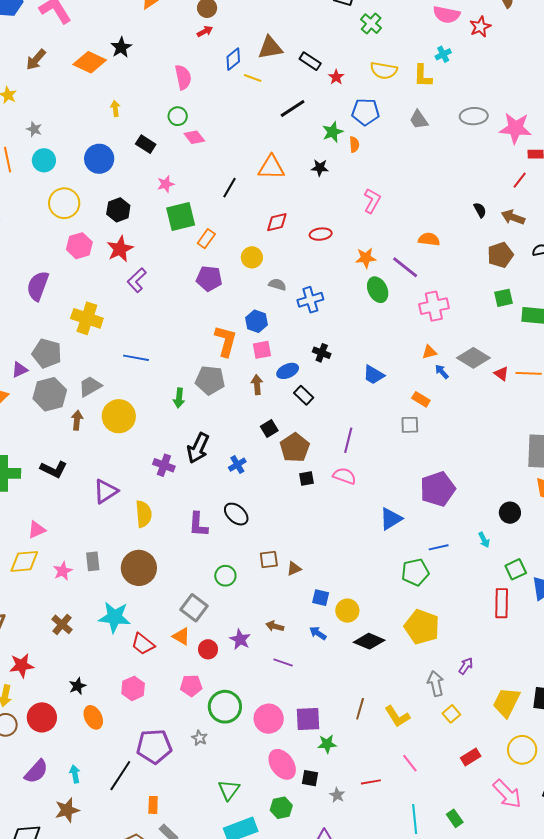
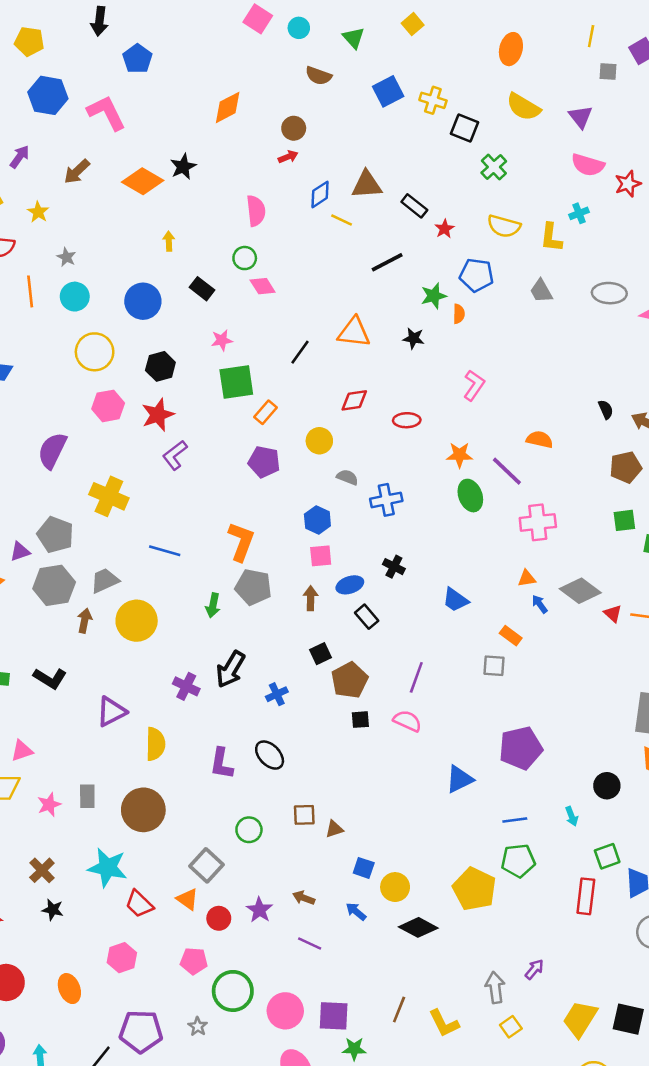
orange L-shape: (226, 341) -> (241, 542), moved
green pentagon: (415, 572) -> (518, 861), moved
yellow pentagon: (422, 627) -> (474, 889), moved
black star: (77, 686) -> (53, 910), moved, turned 30

